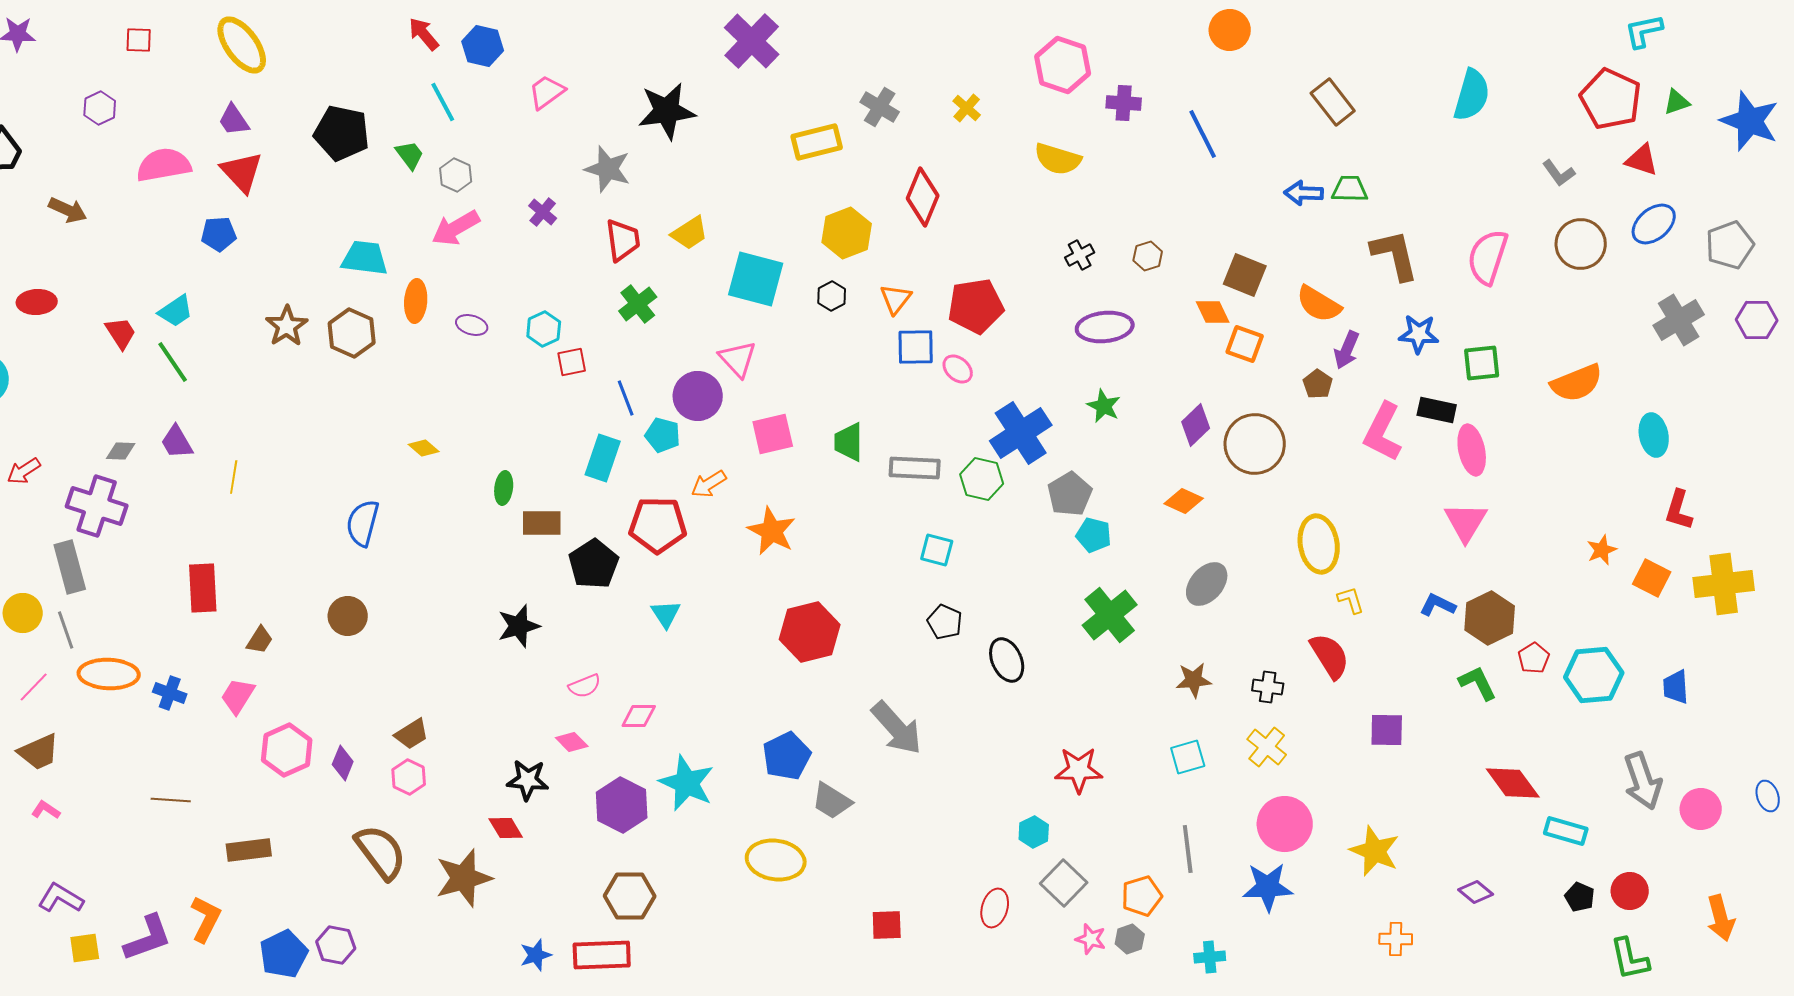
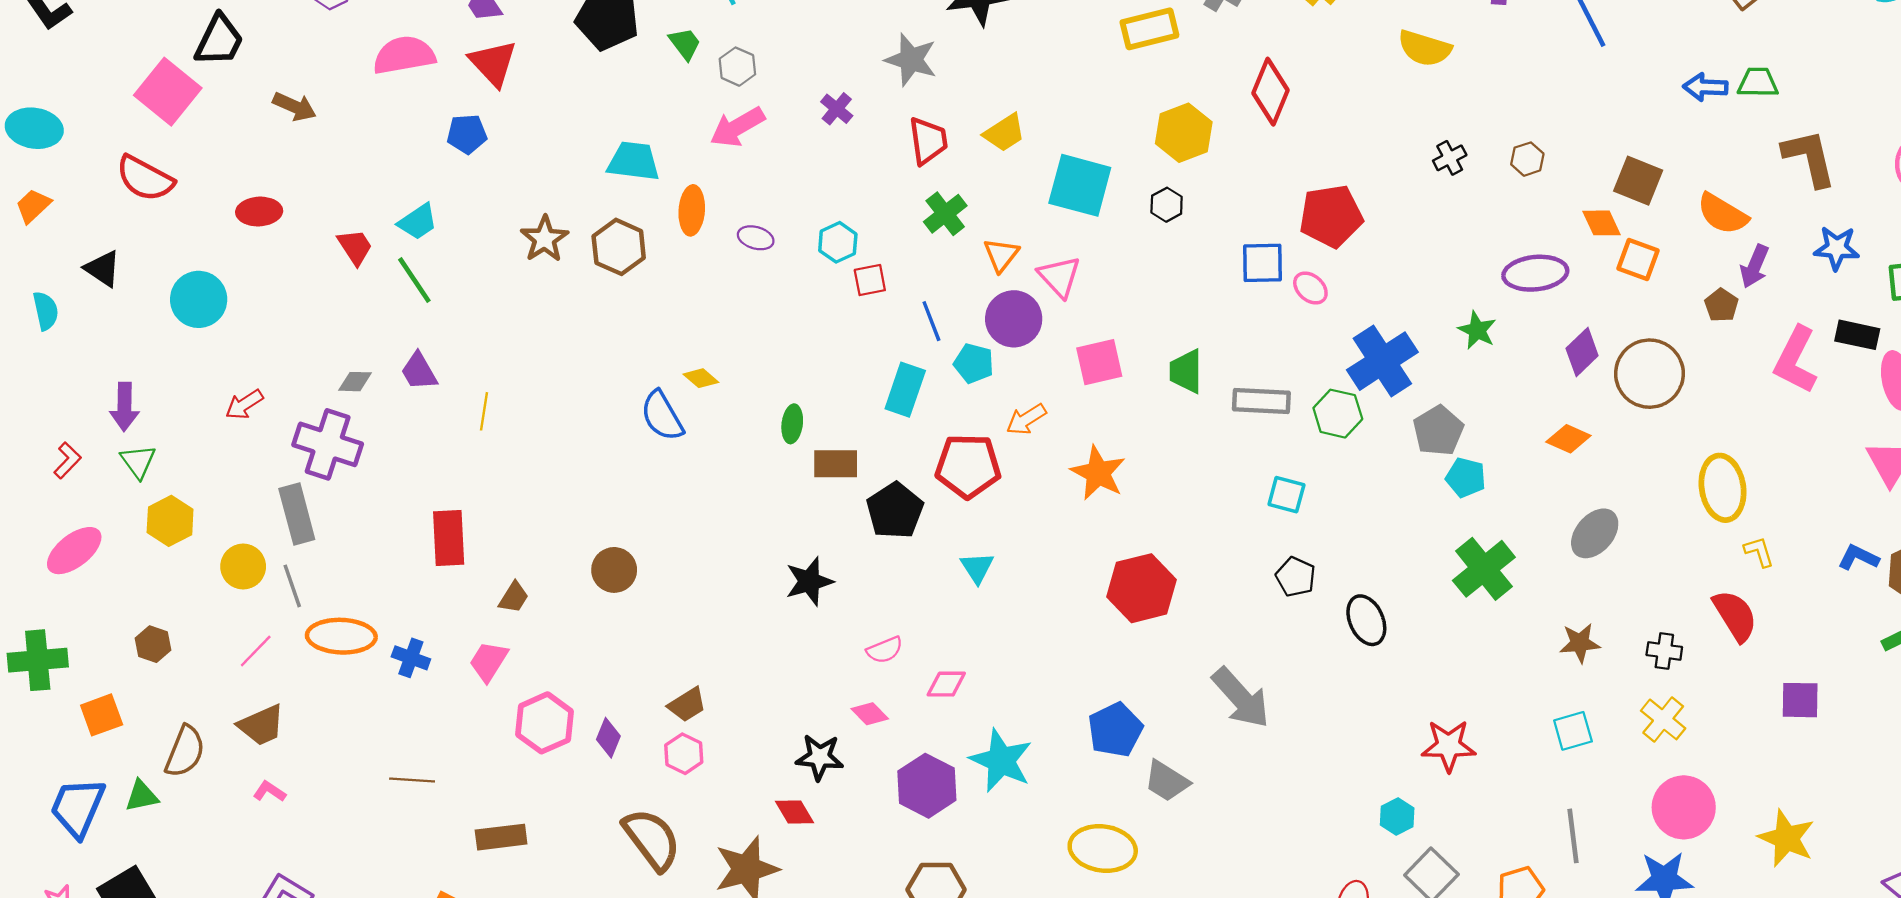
orange triangle: (896, 299) -> (1001, 255), moved
purple ellipse: (1105, 327) -> (1535, 273), moved
blue semicircle: (363, 523) -> (662, 416), moved, turned -45

